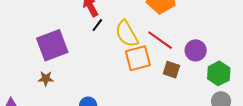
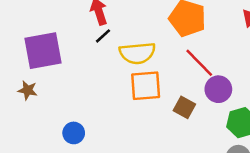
yellow semicircle: (127, 34) -> (137, 53), turned -76
red line: (160, 40) -> (199, 63), moved

